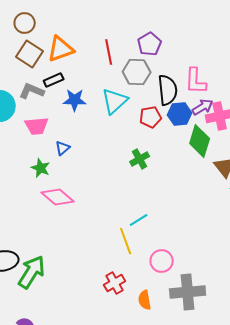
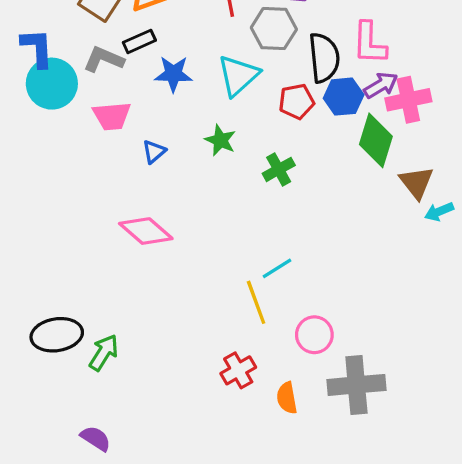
green star: (41, 168) -> (220, 140), moved
green arrow: (32, 272) -> (104, 353), size x0.7

